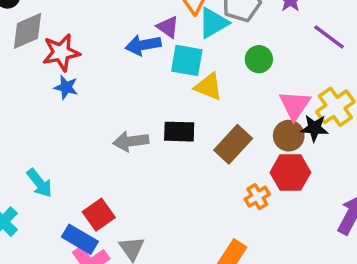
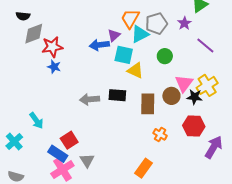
purple triangle: (168, 27) -> (114, 35), turned 40
brown circle: (289, 136) -> (171, 96), moved
brown rectangle: (233, 144) -> (148, 104), turned -45
red hexagon: (290, 172) -> (194, 126), moved
orange cross: (257, 197) -> (160, 134), turned -32

